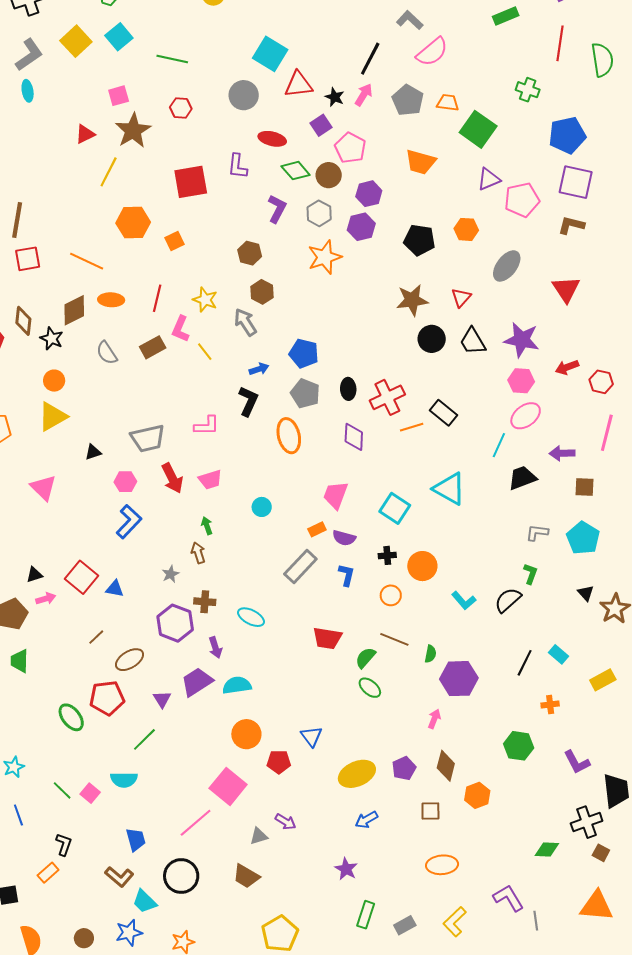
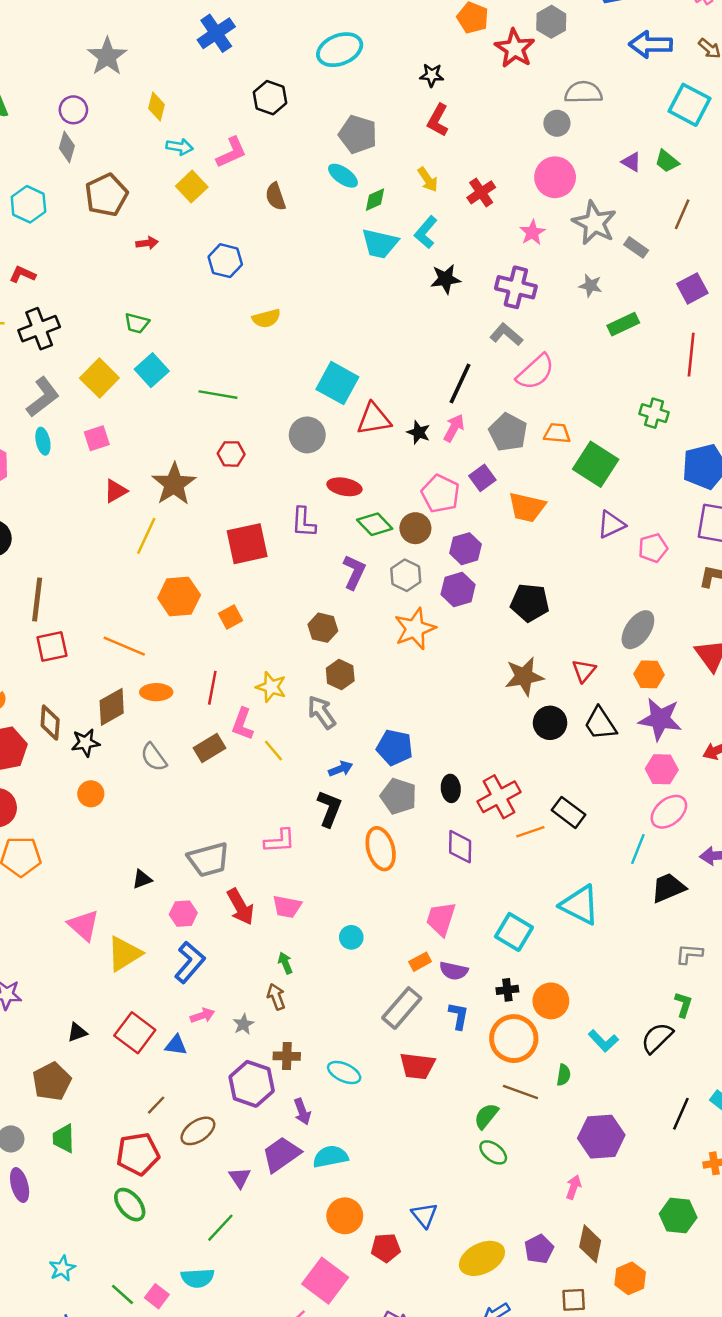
pink square: (119, 96) -> (97, 438), moved
purple square: (321, 125) -> (482, 478), moved
pink pentagon: (522, 200) -> (653, 548), size x0.7
orange hexagon: (466, 229) -> (649, 674), moved
black star: (52, 339) -> (86, 743), turned -30
yellow triangle: (53, 417) -> (124, 954), moved
pink trapezoid: (210, 480) -> (287, 907), turned 30
orange circle: (391, 595) -> (514, 1039), size x1.8
pink arrow: (46, 599) -> (202, 1015), moved
red trapezoid: (327, 638) -> (417, 1066), moved
green semicircle: (430, 654) -> (564, 1075), moved
red pentagon: (107, 698) -> (138, 1154), moved

